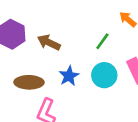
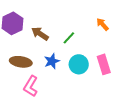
green line: (102, 41) -> (69, 38), moved

